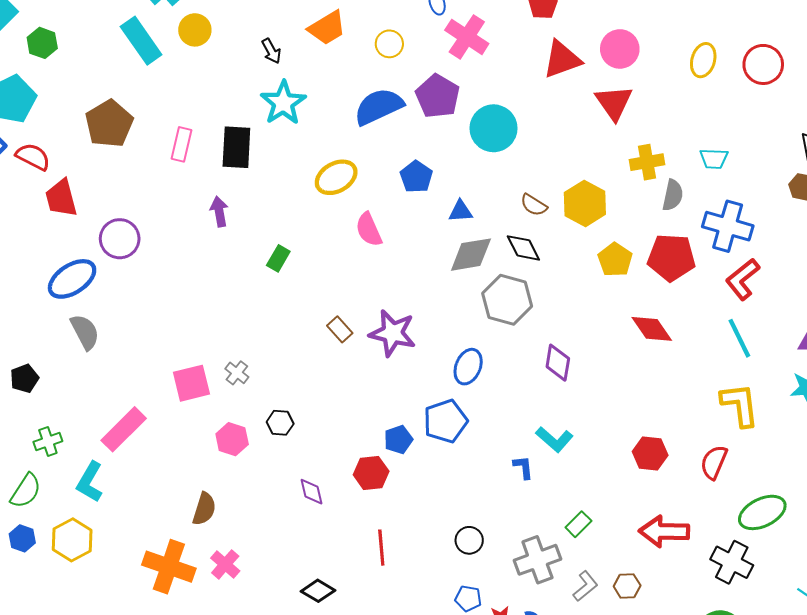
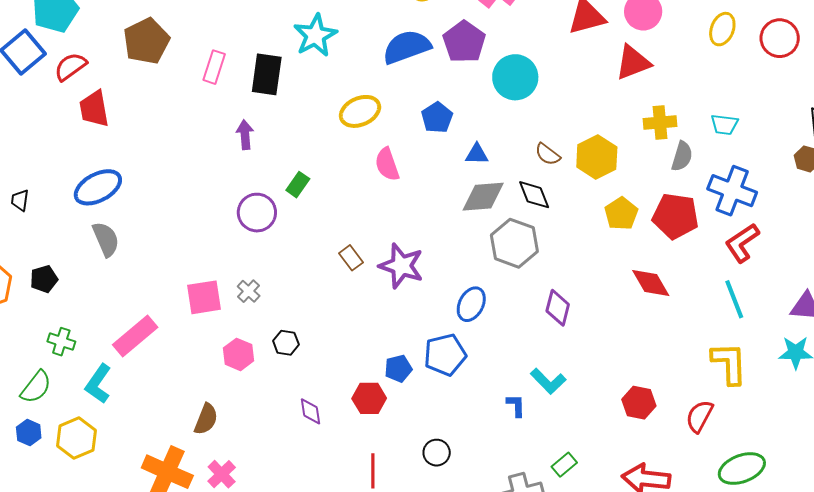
red triangle: (614, 103) -> (633, 63), turned 39
red semicircle: (33, 157) -> (70, 67), turned -68
purple circle: (120, 239) -> (257, 213), moved
green cross: (48, 442) -> (61, 342), turned 32
black circle: (469, 540) -> (437, 453), moved

